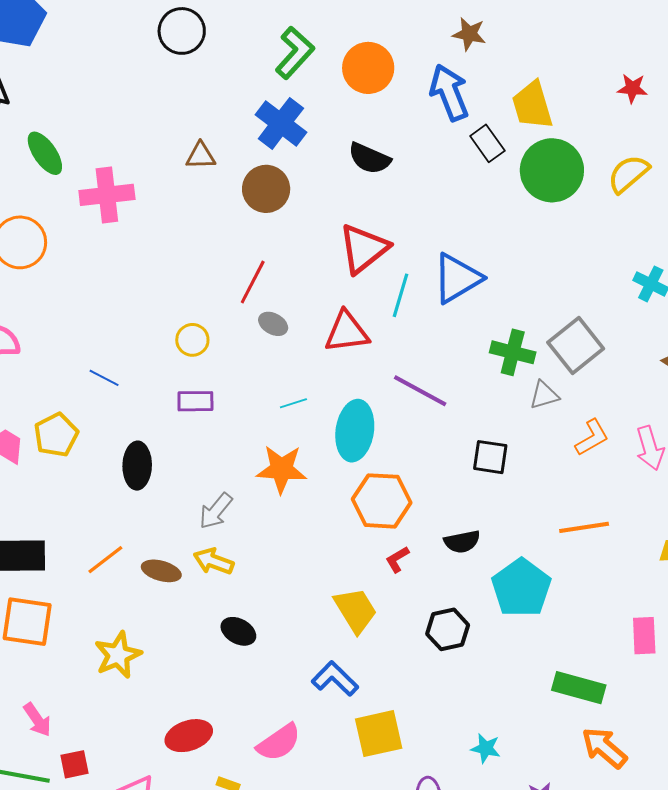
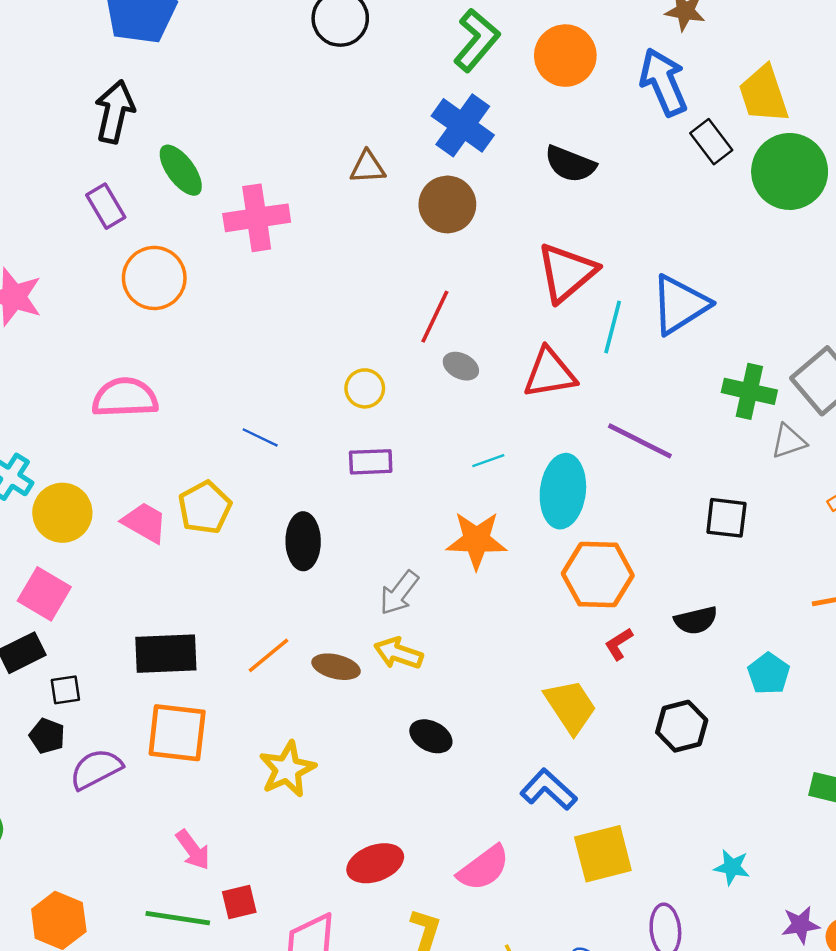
cyan pentagon: (521, 588) -> (769, 674), size x0.6

